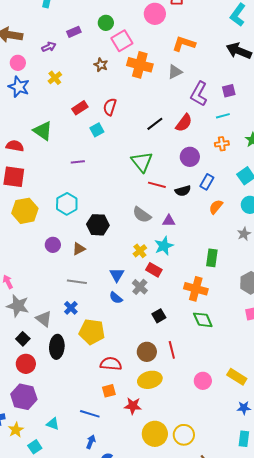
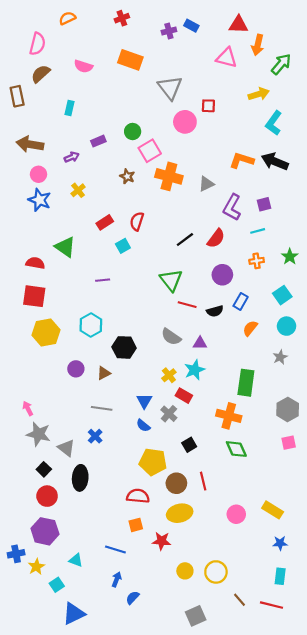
orange L-shape: (184, 44) -> (242, 160), moved
green rectangle: (212, 258) -> (246, 383), size x1.4
yellow pentagon: (92, 332) -> (153, 462), moved
yellow circle: (155, 434) -> (185, 571), size x0.6

